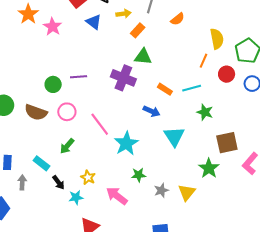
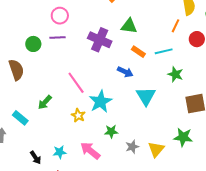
green triangle: (143, 57) -> (129, 26), moved
brown semicircle: (36, 112) -> (16, 70), turned -130
pink circle: (67, 112) -> (60, 16), moved
green star: (209, 168) -> (183, 137), moved, turned -30
yellow star: (88, 177) -> (78, 115), moved
black arrow: (58, 182) -> (36, 158), moved
cyan star: (76, 197) -> (60, 152), moved

